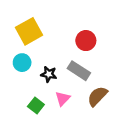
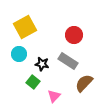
pink triangle: (63, 99) -> (54, 96), moved
green square: (36, 106) -> (33, 82), moved

